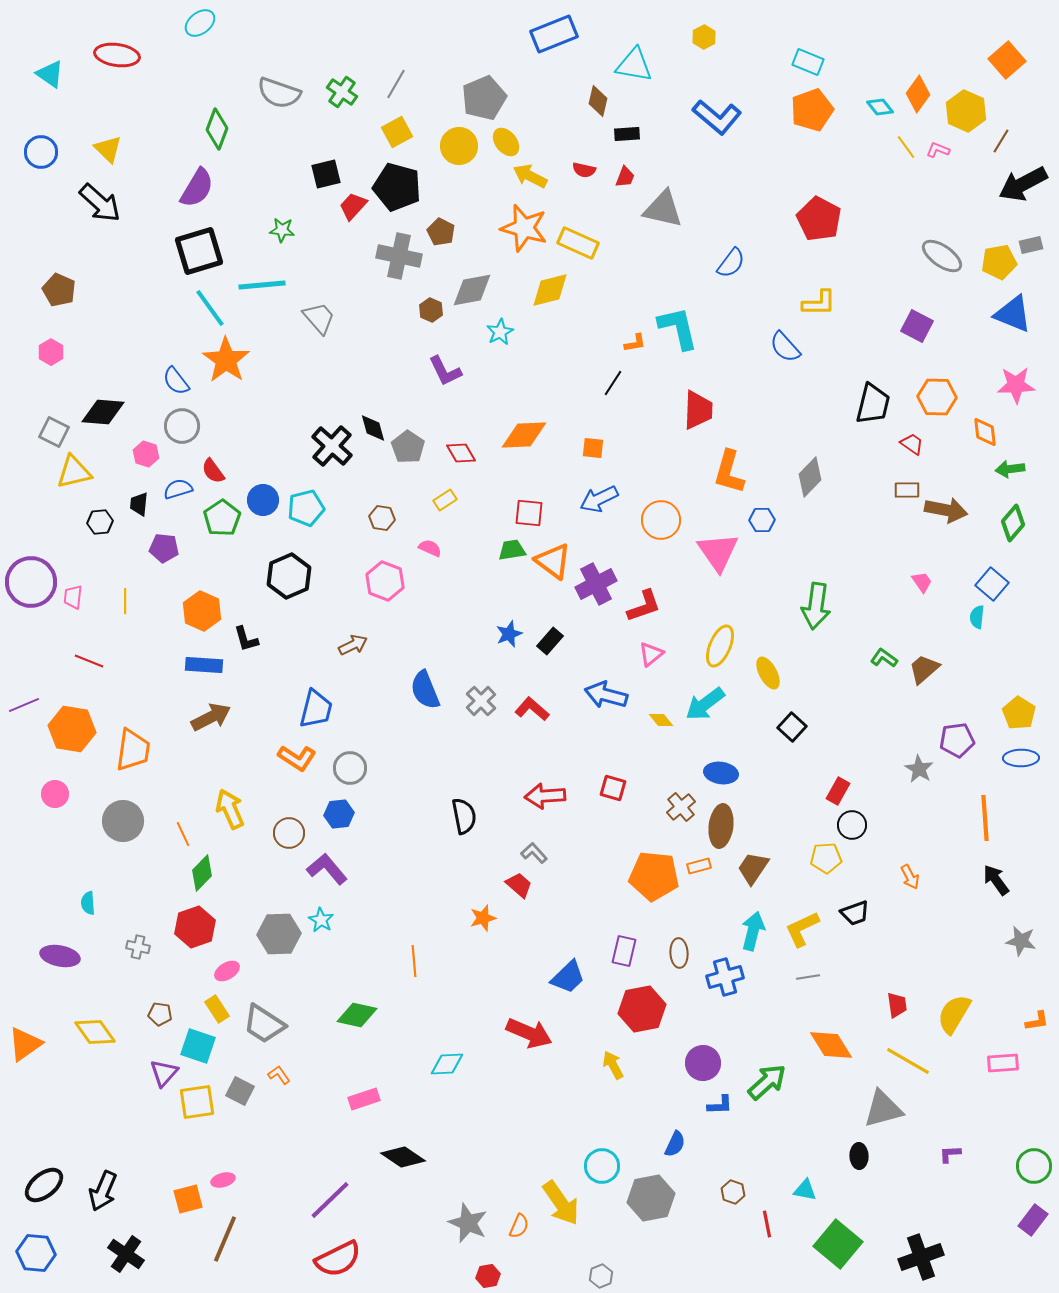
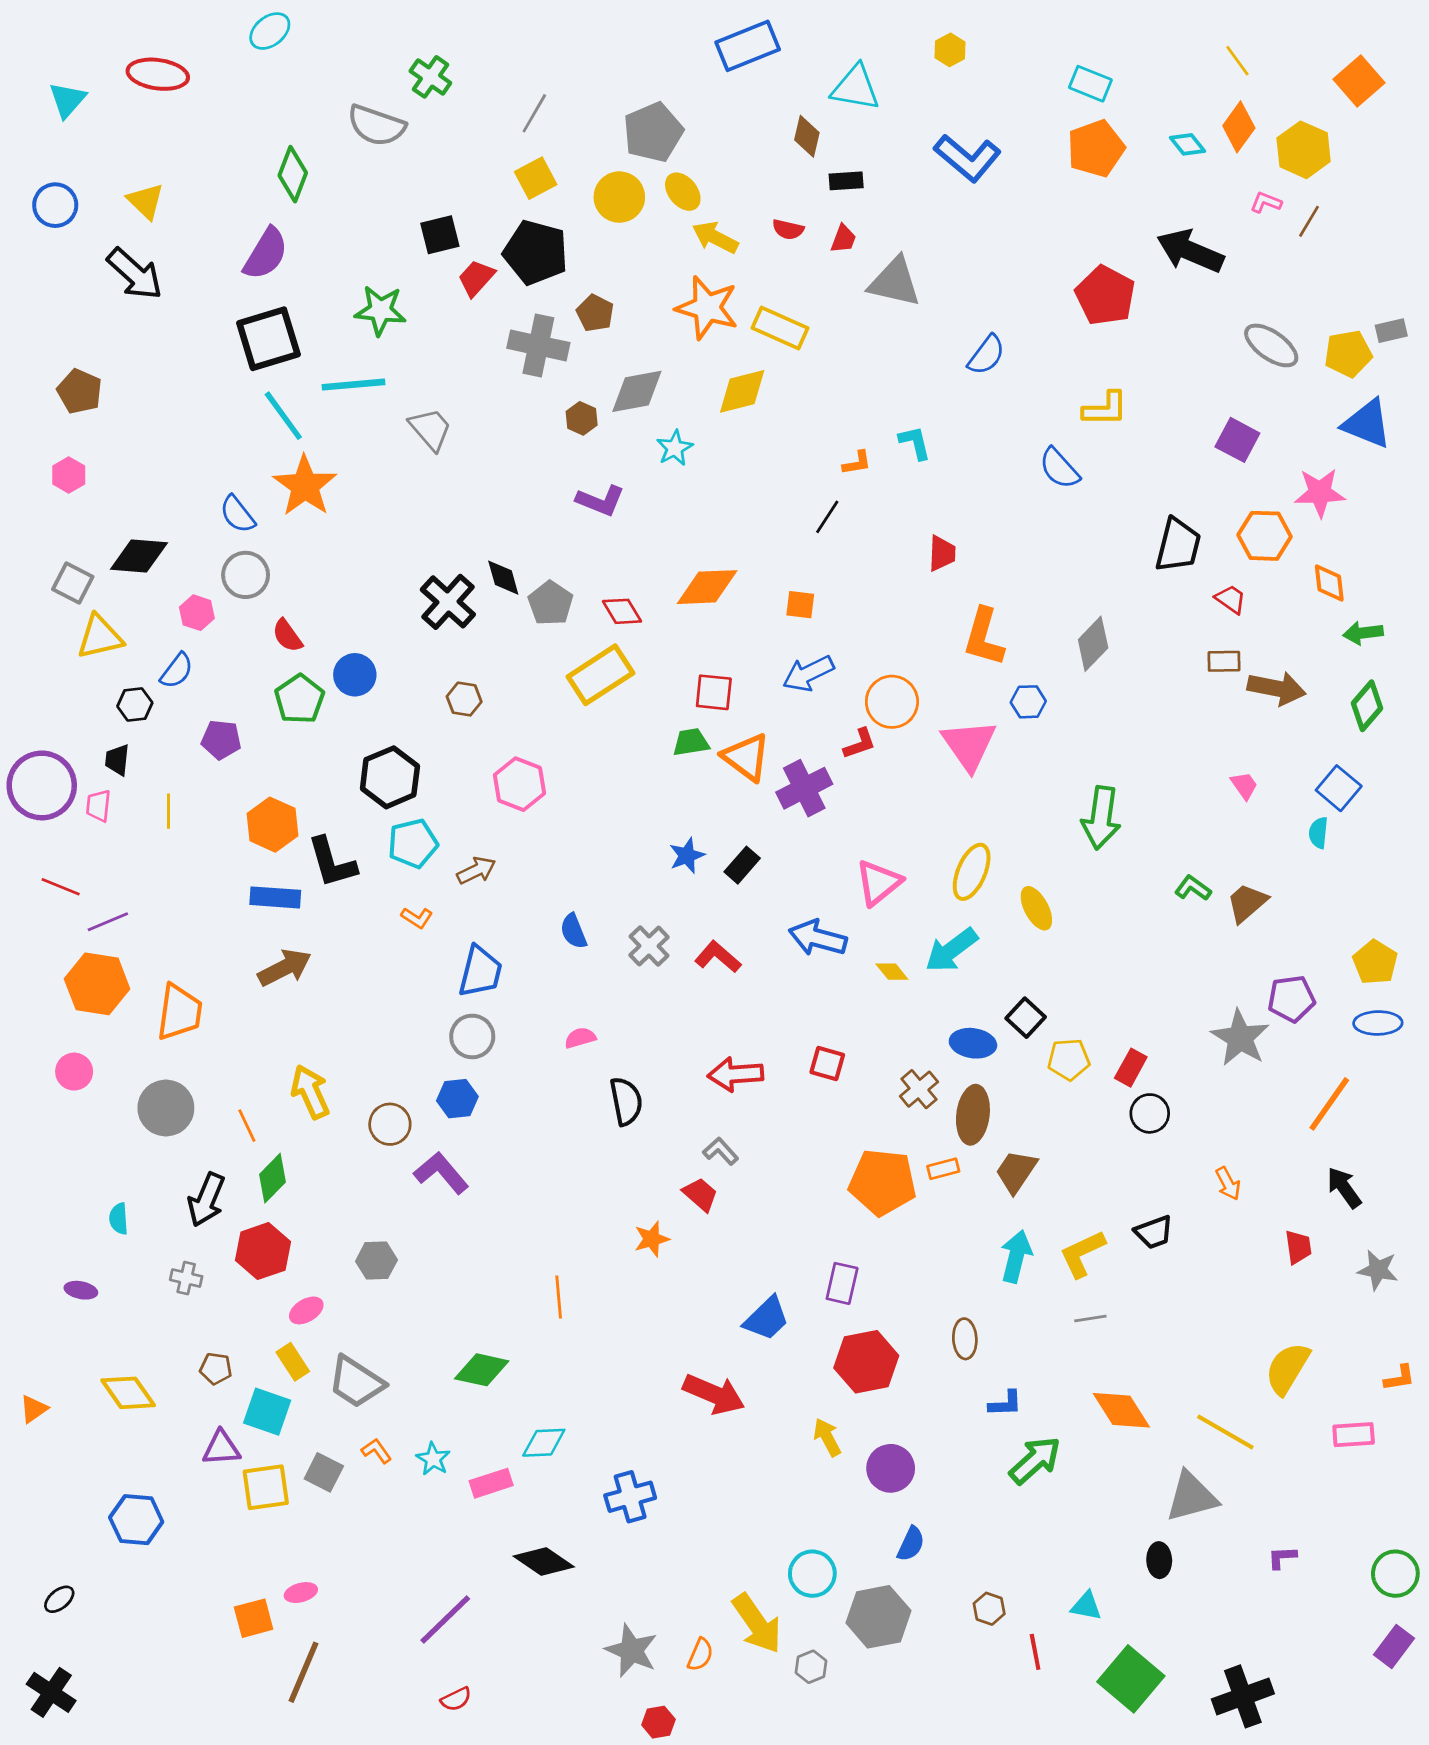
cyan triangle: (50, 74) -> (67, 100), turned 36
green cross: (342, 92) -> (430, 77), moved
brown line: (1001, 141) -> (1309, 221), moved
yellow line: (906, 147) -> (1237, 61), moved
black arrow: (1023, 184) -> (1190, 251), moved, turned 51
green star: (282, 230) -> (380, 310), size x1.5
cyan L-shape: (678, 328) -> (915, 443), size x0.6
purple L-shape: (445, 371) -> (600, 501), turned -42
pink star: (1016, 385) -> (1320, 493), moved
red trapezoid: (698, 410) -> (942, 553), size x0.7
blue semicircle: (178, 489) -> (177, 671), moved, turned 144
yellow rectangle: (445, 500) -> (600, 675), size x2.0
black trapezoid: (139, 504) -> (117, 760), moved
cyan pentagon: (306, 508) -> (413, 843), moved
brown hexagon: (382, 518) -> (464, 699), moved
pink semicircle: (430, 548) -> (580, 1038), moved, turned -40
red L-shape: (644, 606) -> (860, 744), moved, size x0.7
black L-shape: (246, 639) -> (332, 862), size x1.5
pink triangle: (651, 654) -> (878, 883), size x1.4
red line: (89, 661) -> (61, 887), moved
blue semicircle: (425, 690) -> (573, 931), size x0.7
purple line: (24, 705) -> (108, 922), moved
blue trapezoid: (316, 709) -> (480, 972), moved
black square: (792, 727) -> (1026, 1018), moved
orange L-shape: (297, 758) -> (417, 918), moved, size x0.6
gray star: (919, 769) -> (1240, 1038), size x1.5
orange line: (985, 818) -> (1329, 1104), turned 39
yellow pentagon: (826, 858) -> (1069, 1059), moved
cyan star: (321, 920) -> (433, 1459), moved
gray hexagon: (279, 934) -> (376, 1261), size x0.7
brown ellipse: (679, 953) -> (965, 1339), moved
purple ellipse: (60, 956) -> (81, 1290), size x0.6
blue cross: (725, 977) -> (630, 1497), moved
red trapezoid: (897, 1005) -> (1298, 1247), moved
orange triangle: (25, 1044) -> (34, 1409), size x0.6
purple circle: (703, 1063) -> (891, 1468), moved
cyan diamond: (447, 1064) -> (544, 1443), moved
purple triangle: (164, 1073) -> (221, 1448), turned 44
blue L-shape: (720, 1105) -> (1005, 1404), moved
black ellipse: (44, 1185) -> (59, 1599), size x0.6
black arrow: (103, 1191) -> (206, 1200), moved
blue hexagon: (36, 1253) -> (136, 1520), moved
black cross: (126, 1254) -> (51, 1692), moved
red semicircle: (338, 1259) -> (456, 1699), size x0.5
gray hexagon: (601, 1276) -> (811, 1667), moved

